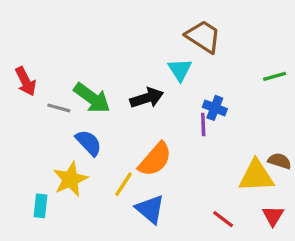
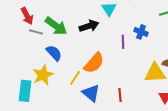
red arrow: (26, 81) -> (27, 16), moved
blue cross: (215, 108) -> (141, 32), moved
cyan rectangle: (41, 206) -> (25, 91), size x1.5
red line: (223, 219) -> (120, 95), moved, turned 48

